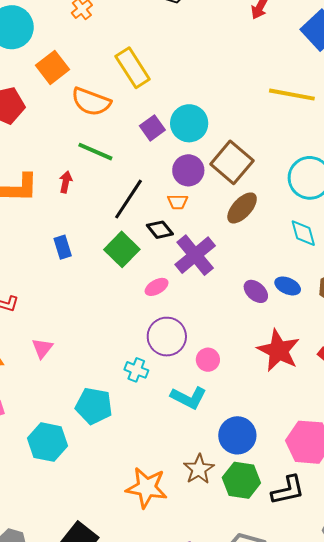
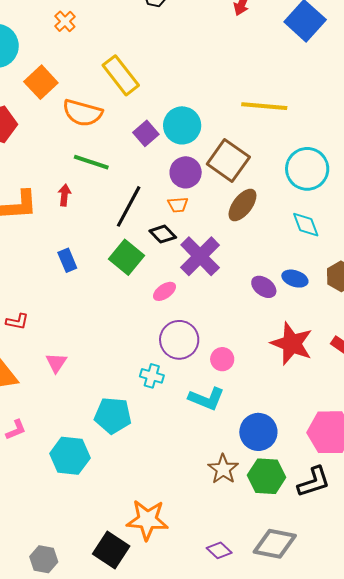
yellow line: (292, 95) -> (264, 106), moved
orange star: (147, 488) -> (147, 520), moved

